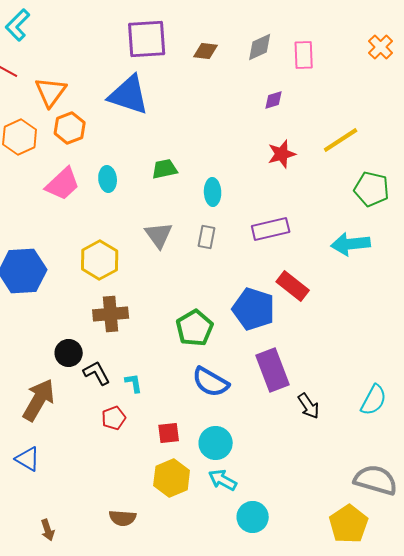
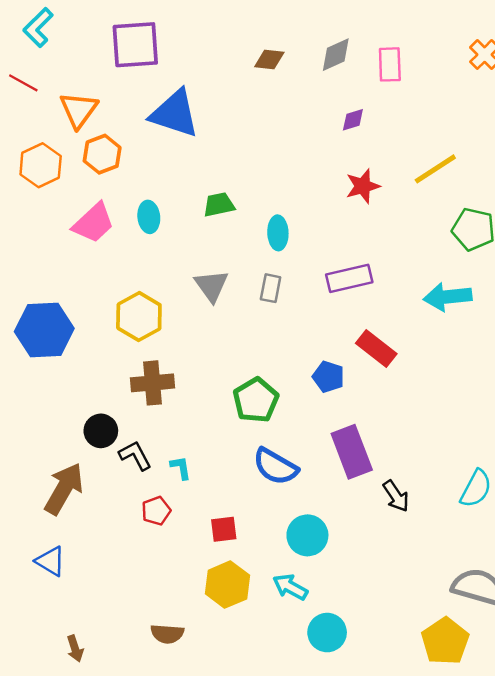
purple square: (147, 39) -> (135, 45), moved
blue pentagon: (254, 309) -> (328, 377), size x0.6
cyan circle: (216, 443) -> (307, 535), moved

